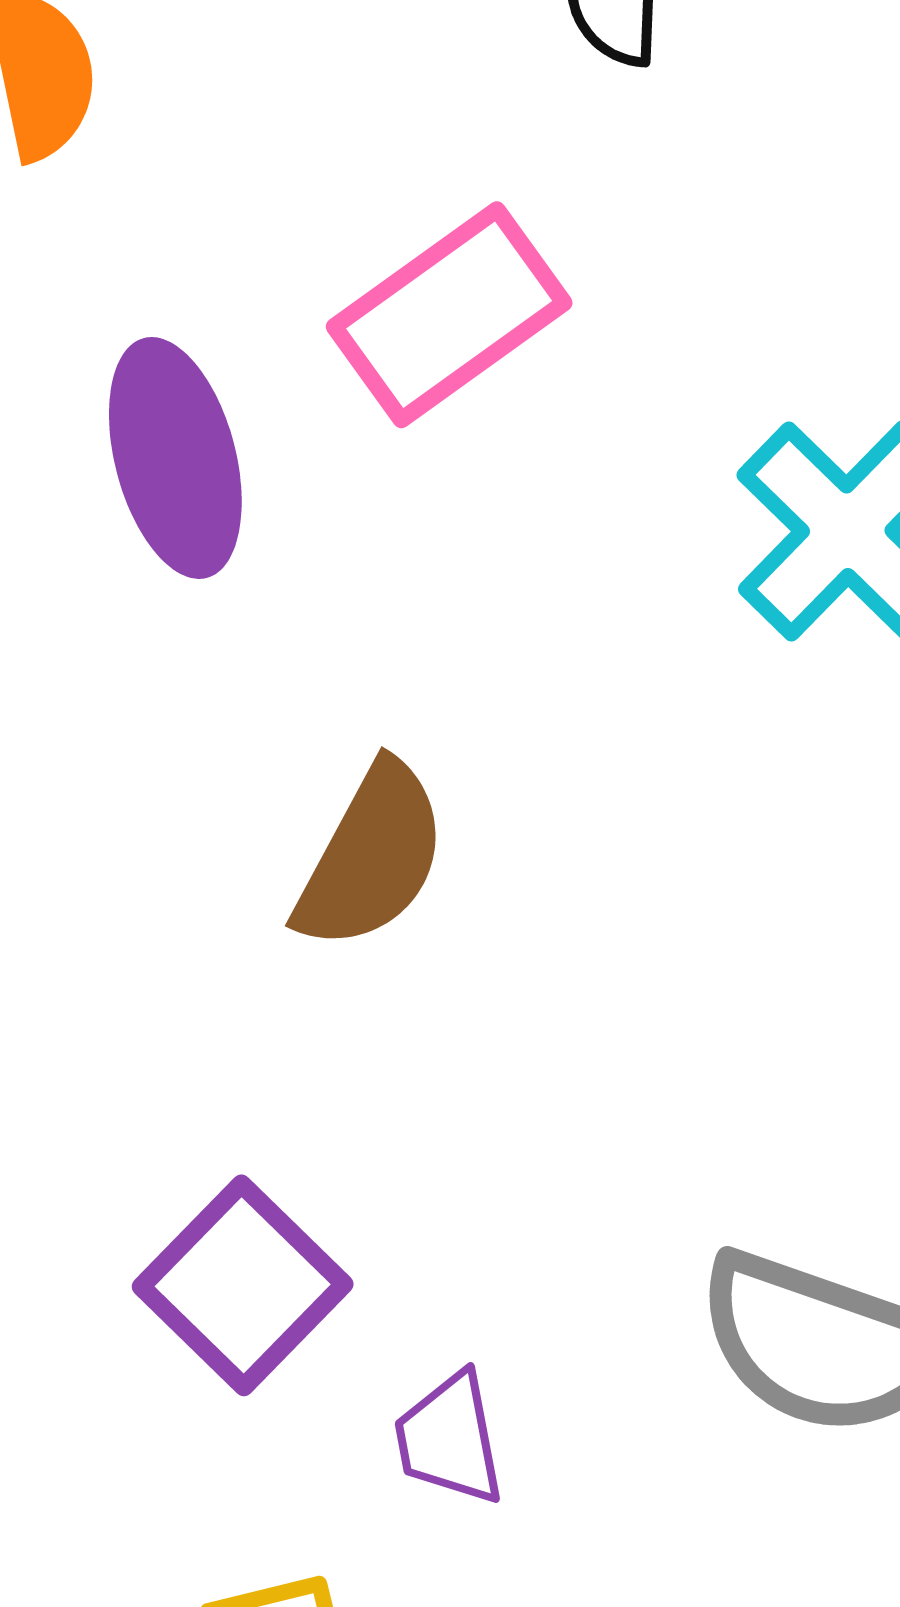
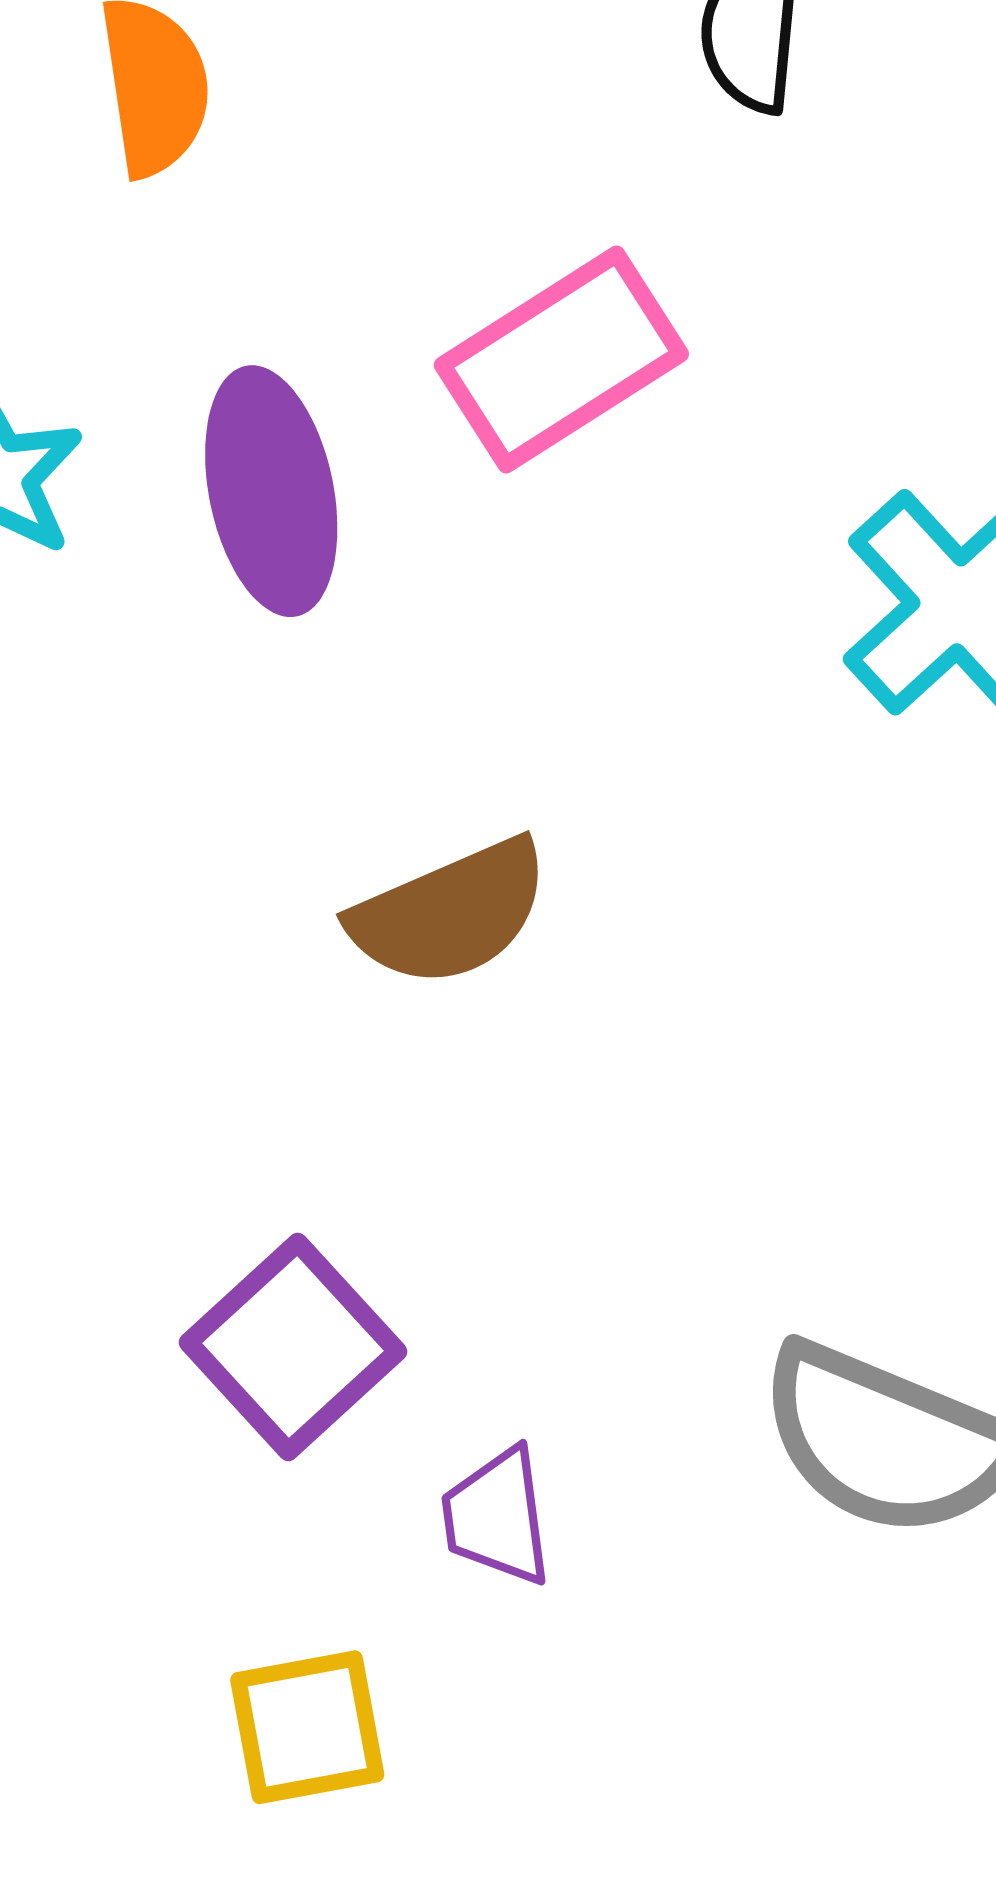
brown semicircle: (371, 857) -> (450, 913), turned 35

